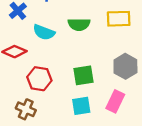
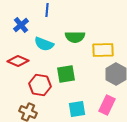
yellow rectangle: (119, 19) -> (103, 50), moved
green square: (84, 75) -> (66, 74), moved

